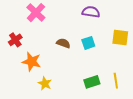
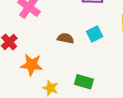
green rectangle: (92, 82) -> (84, 82), moved, turned 42

